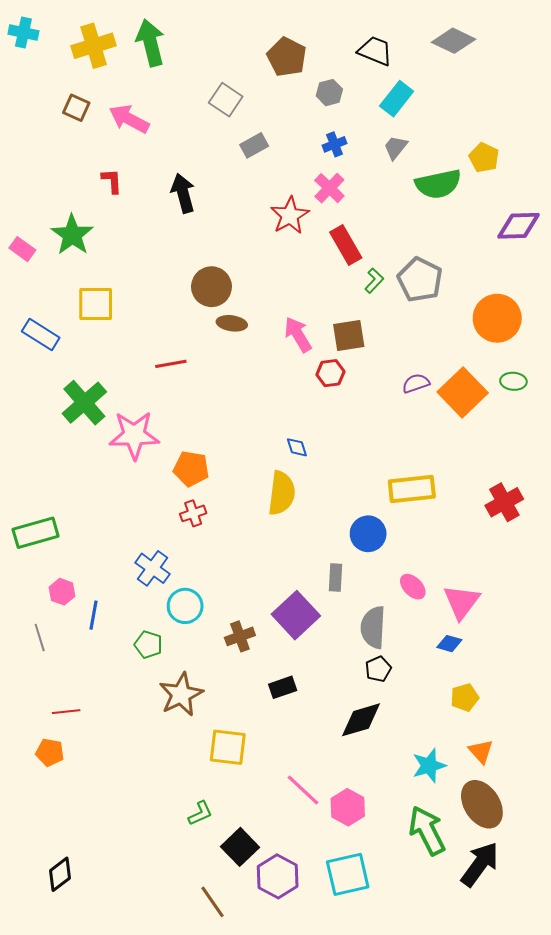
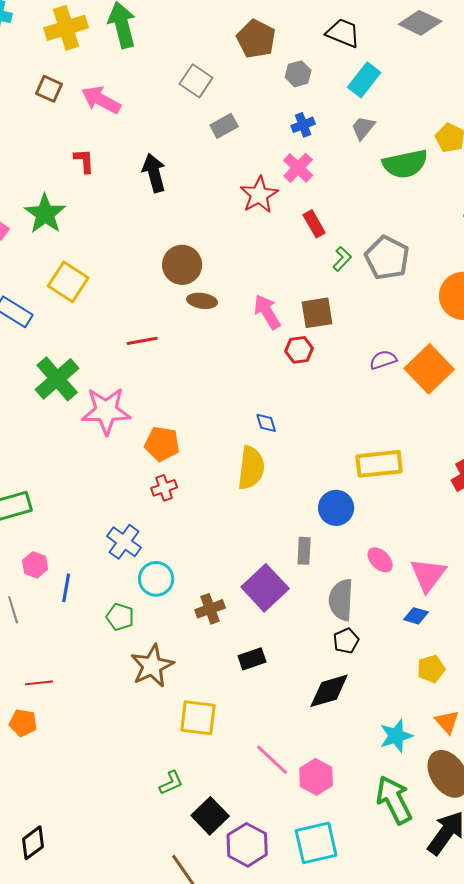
red rectangle: (346, 245) -> (314, 224), size x0.7
yellow square: (96, 304) -> (68, 282), turned 33

